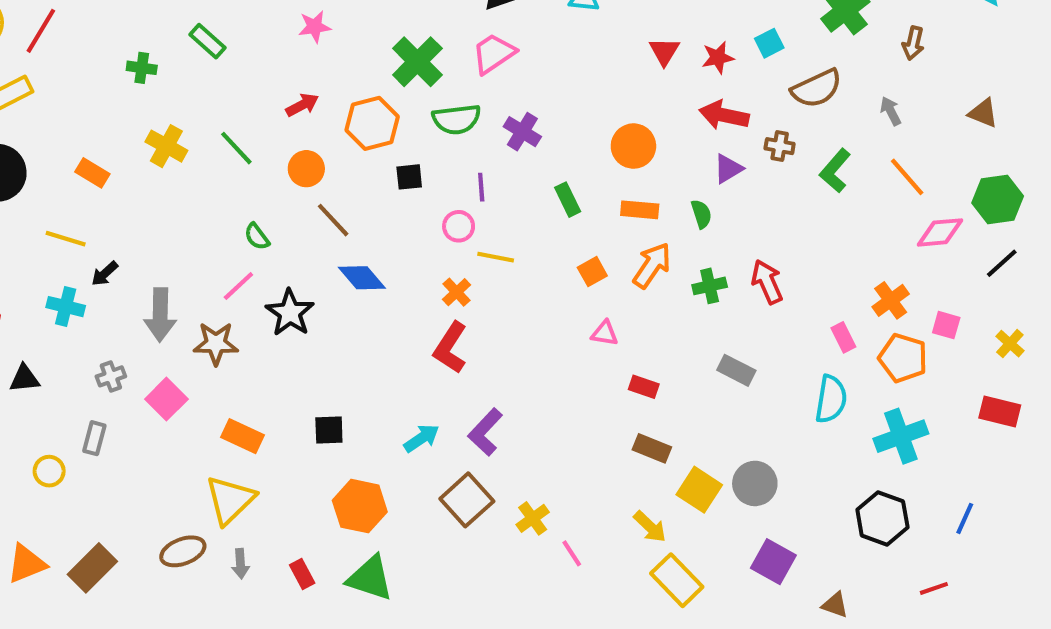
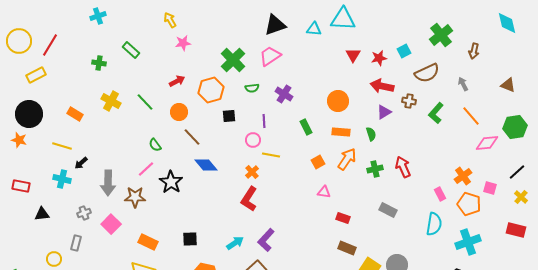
green semicircle: (457, 119) -> (252, 88), size x0.6
black line: (1002, 263) -> (517, 172), moved

